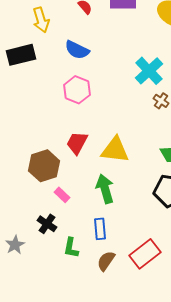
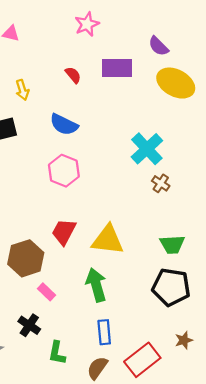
yellow arrow: (41, 20) -> (22, 90), size x0.7
blue rectangle: (100, 229) -> (104, 332), moved

